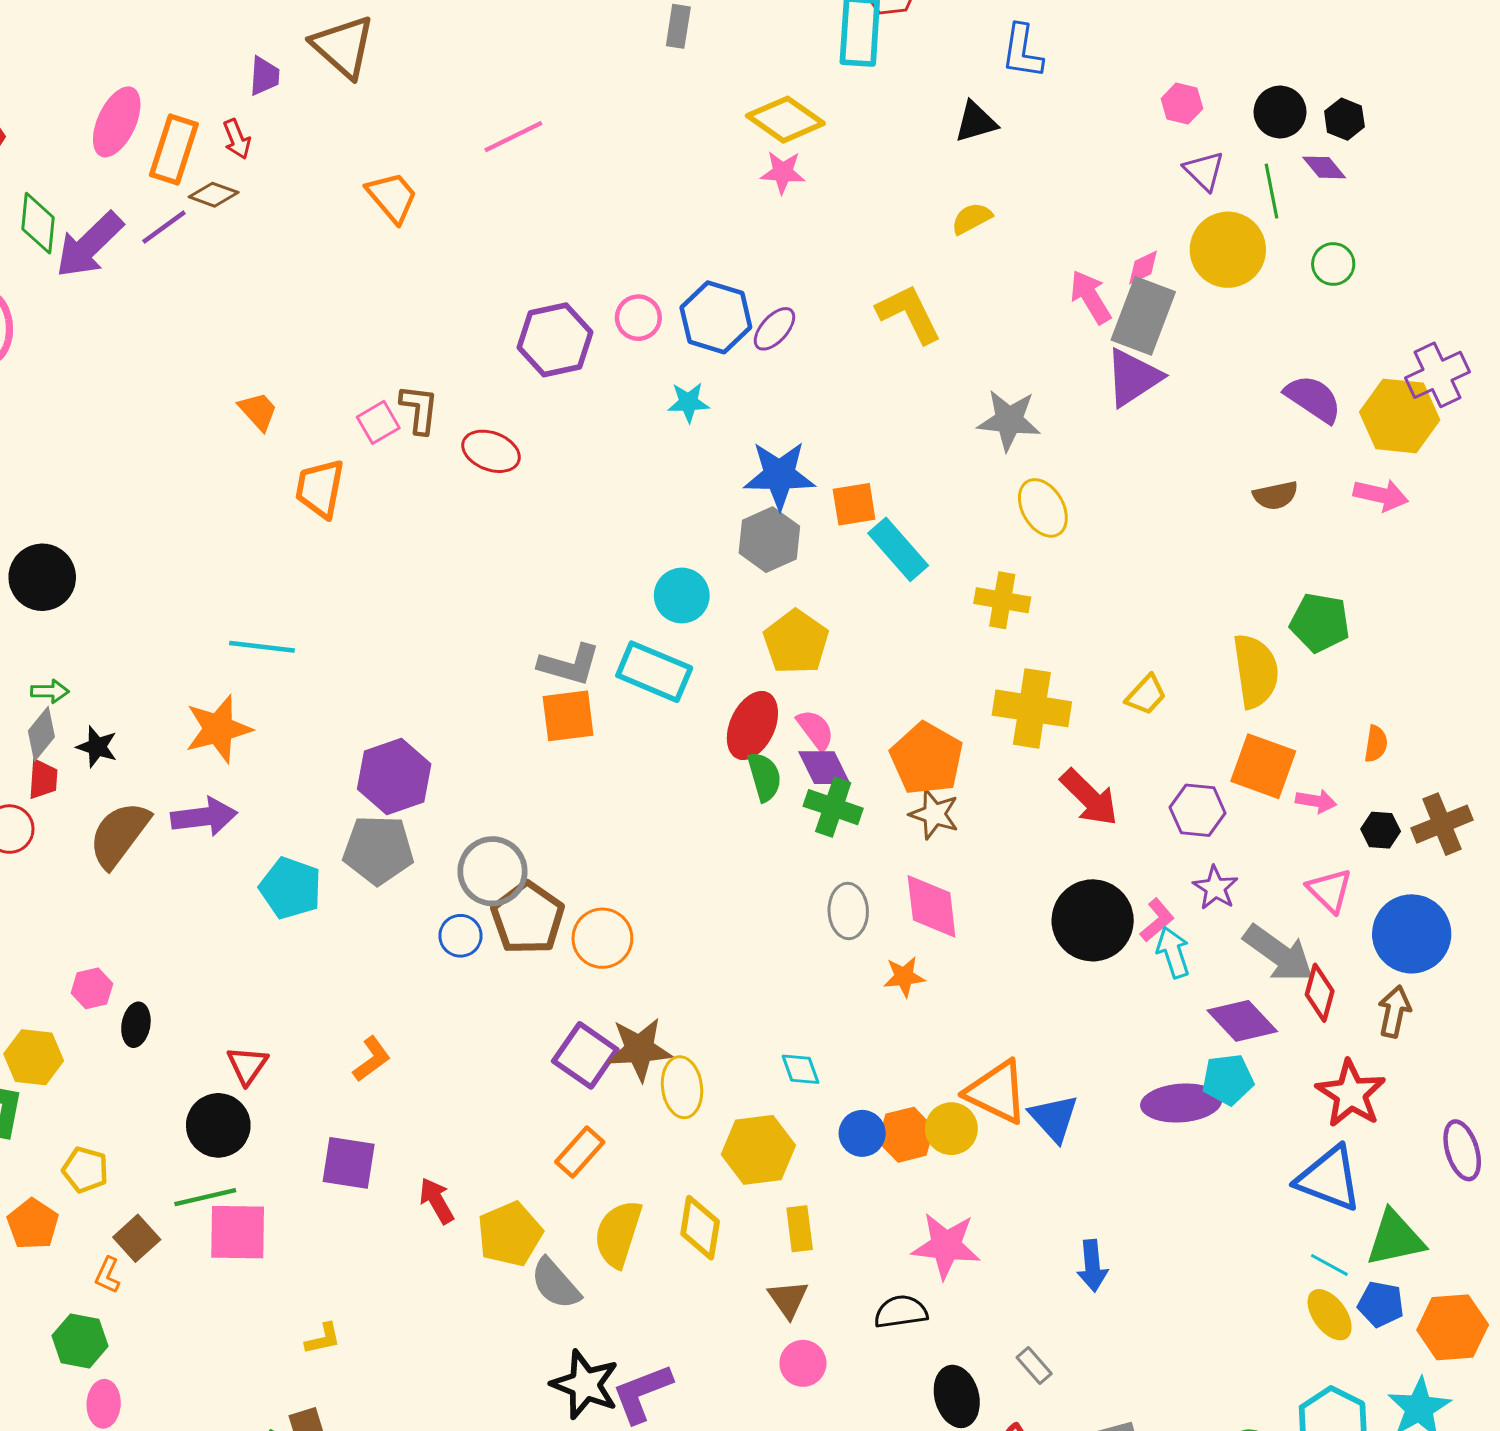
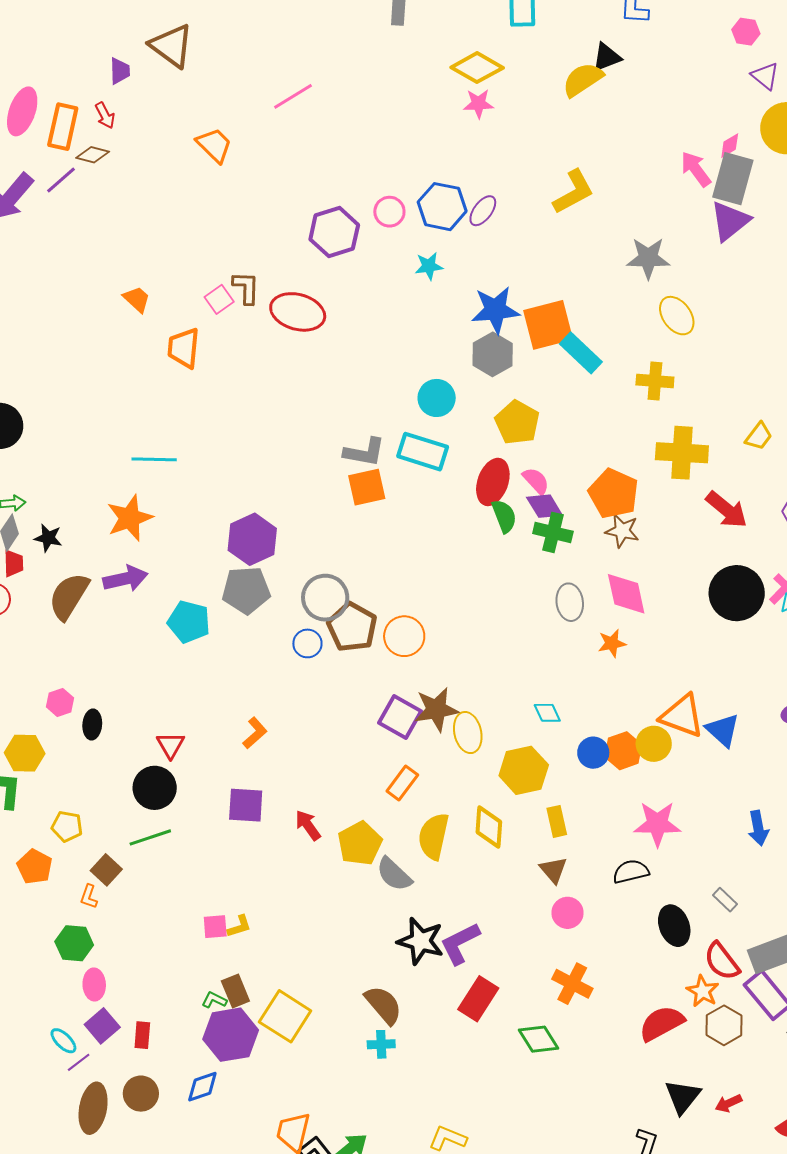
yellow semicircle: (972, 218) -> (583, 80), moved, size x1.5
yellow L-shape: (909, 314) -> (573, 192), turned 93
red ellipse: (491, 451) -> (298, 312), size x1.4
orange square: (854, 504) -> (548, 325), size x1.6
pink square: (238, 1232) -> (215, 927), moved, size x0.6

